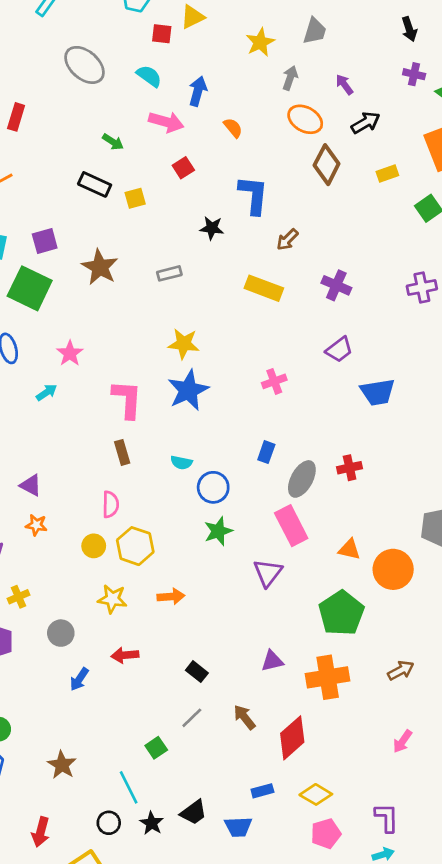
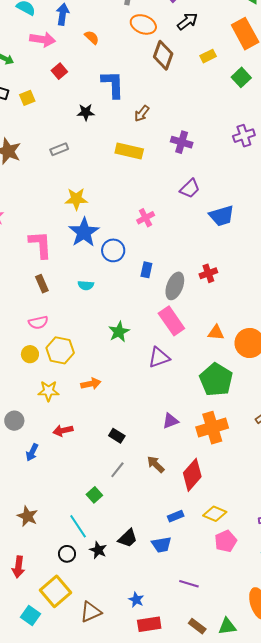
blue circle: (213, 487) -> (113, 250), moved
pink semicircle: (111, 504) -> (38, 322), turned 84
purple triangle: (268, 573) -> (159, 357), turned 40

